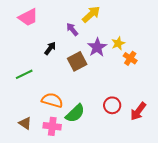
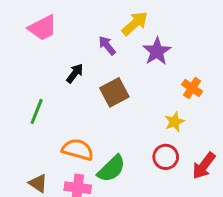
yellow star: (118, 43) -> (174, 122), moved
purple star: (97, 47) -> (157, 51), moved
green line: (24, 74) -> (37, 111), turned -42

